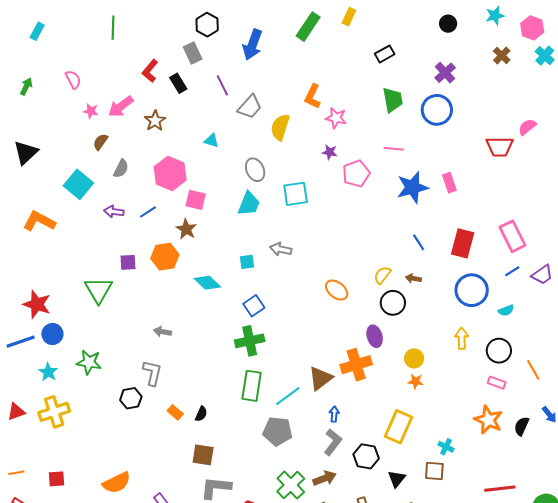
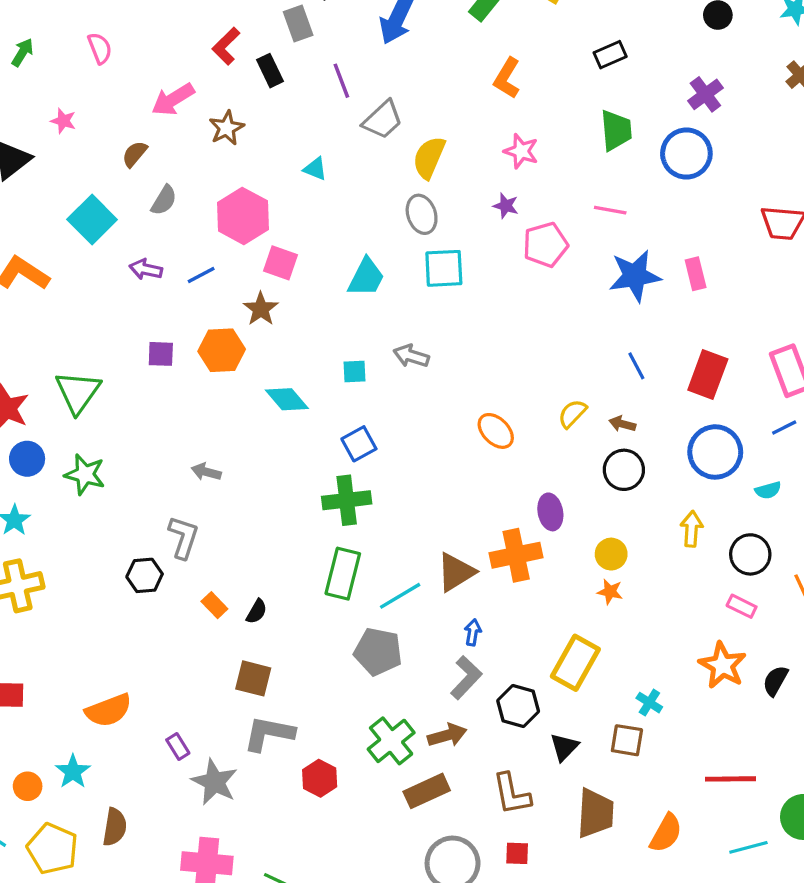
orange L-shape: (313, 96) -> (507, 78), moved
pink star: (91, 111) -> (63, 121), moved
gray ellipse: (255, 170) -> (422, 214), moved
green triangle: (99, 290) -> (78, 392), moved
black circle: (393, 303) -> (624, 470), moved
green star: (89, 362) -> (85, 474), moved

